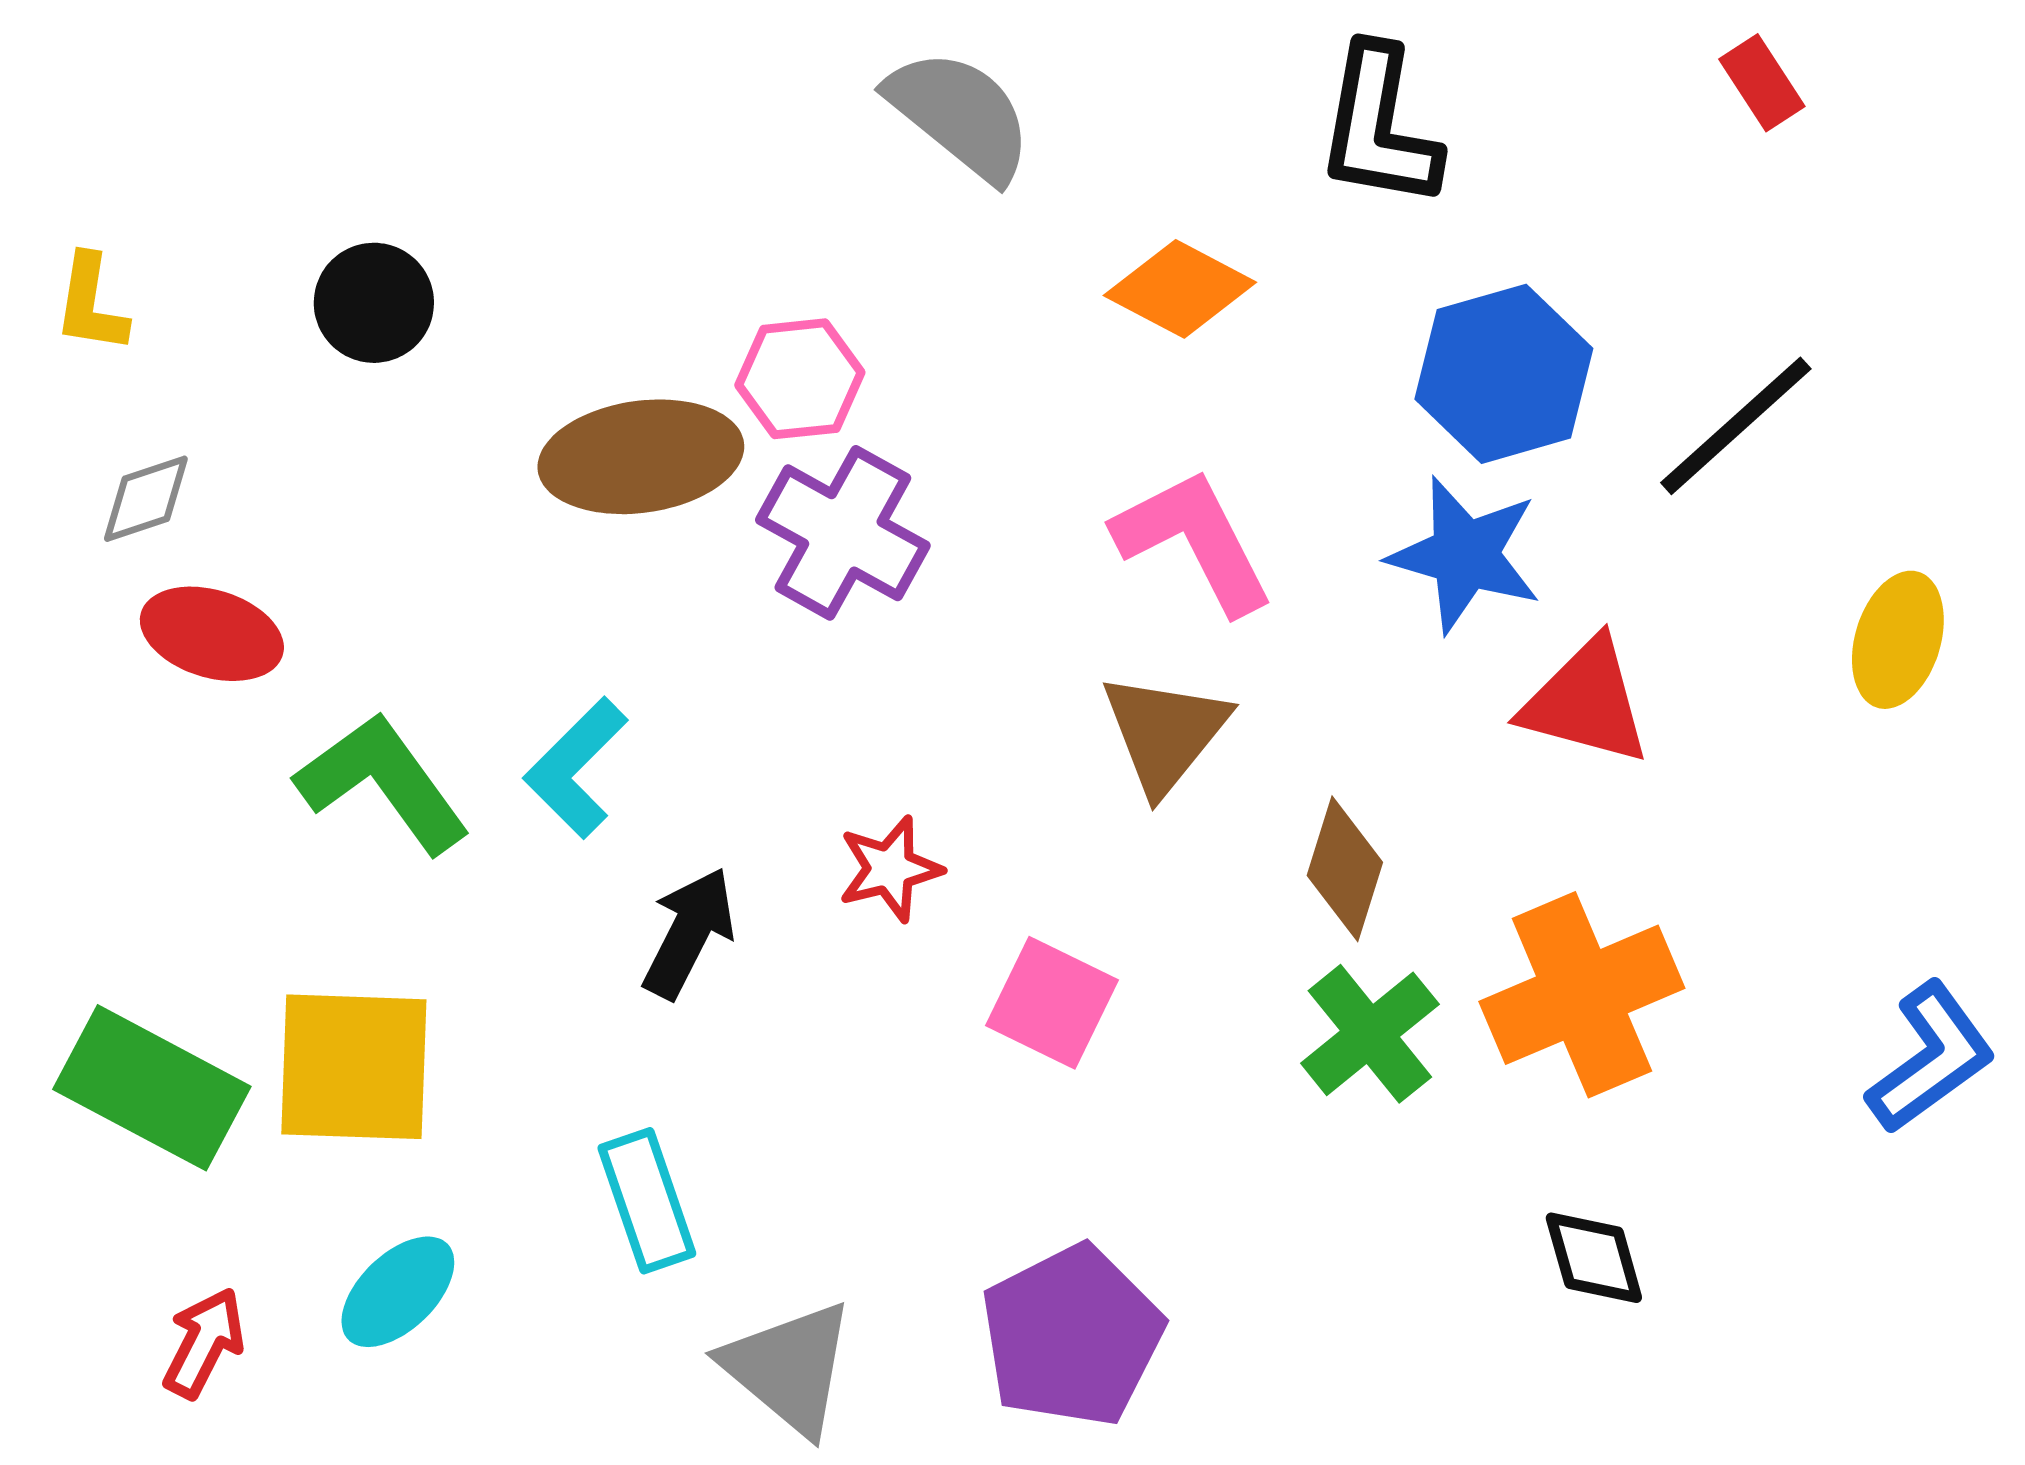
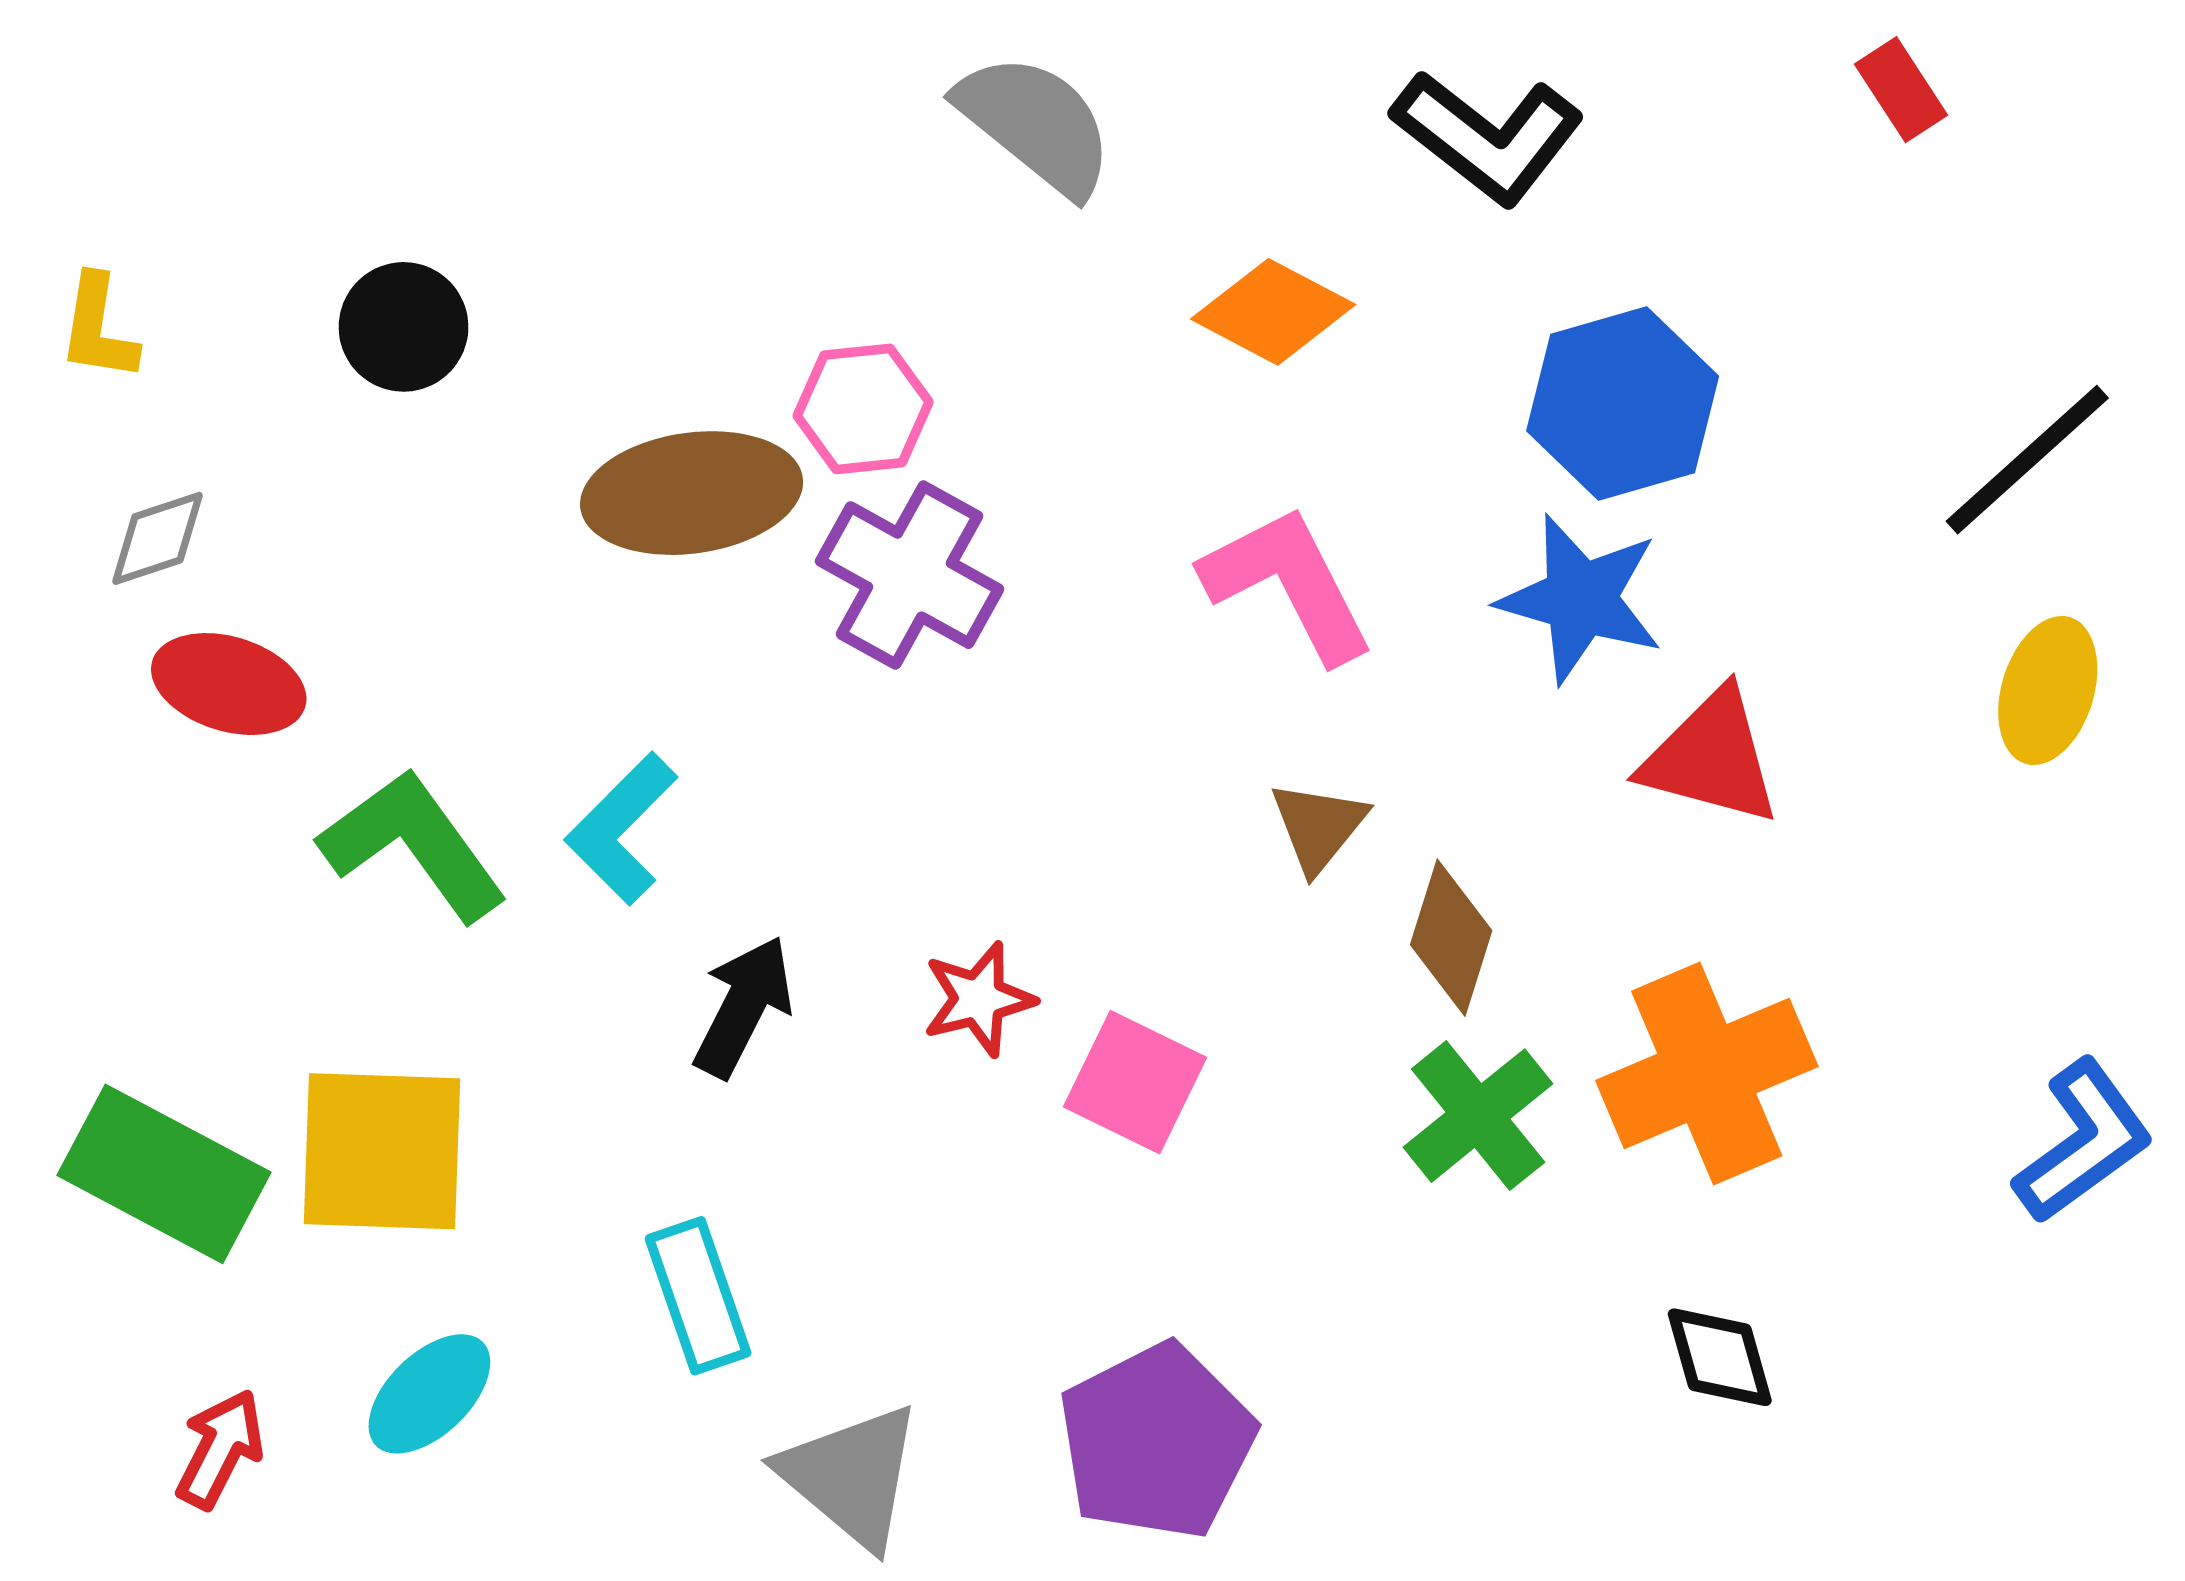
black L-shape: (1379, 127) -> (1488, 137), turned -62
black line: (1736, 426) -> (2027, 460), moved
brown triangle: (1165, 733) -> (1318, 826), moved, size x0.7
red star: (890, 869) -> (979, 999), moved

